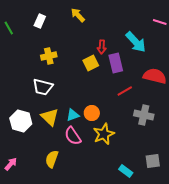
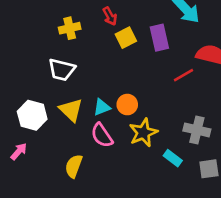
red arrow: (102, 47) -> (110, 16), moved, turned -32
red line: (125, 91) -> (183, 75), moved
gray cross: (144, 115) -> (197, 130), moved
pink arrow: (11, 164) -> (19, 151), moved
cyan rectangle: (126, 171) -> (173, 158), moved

